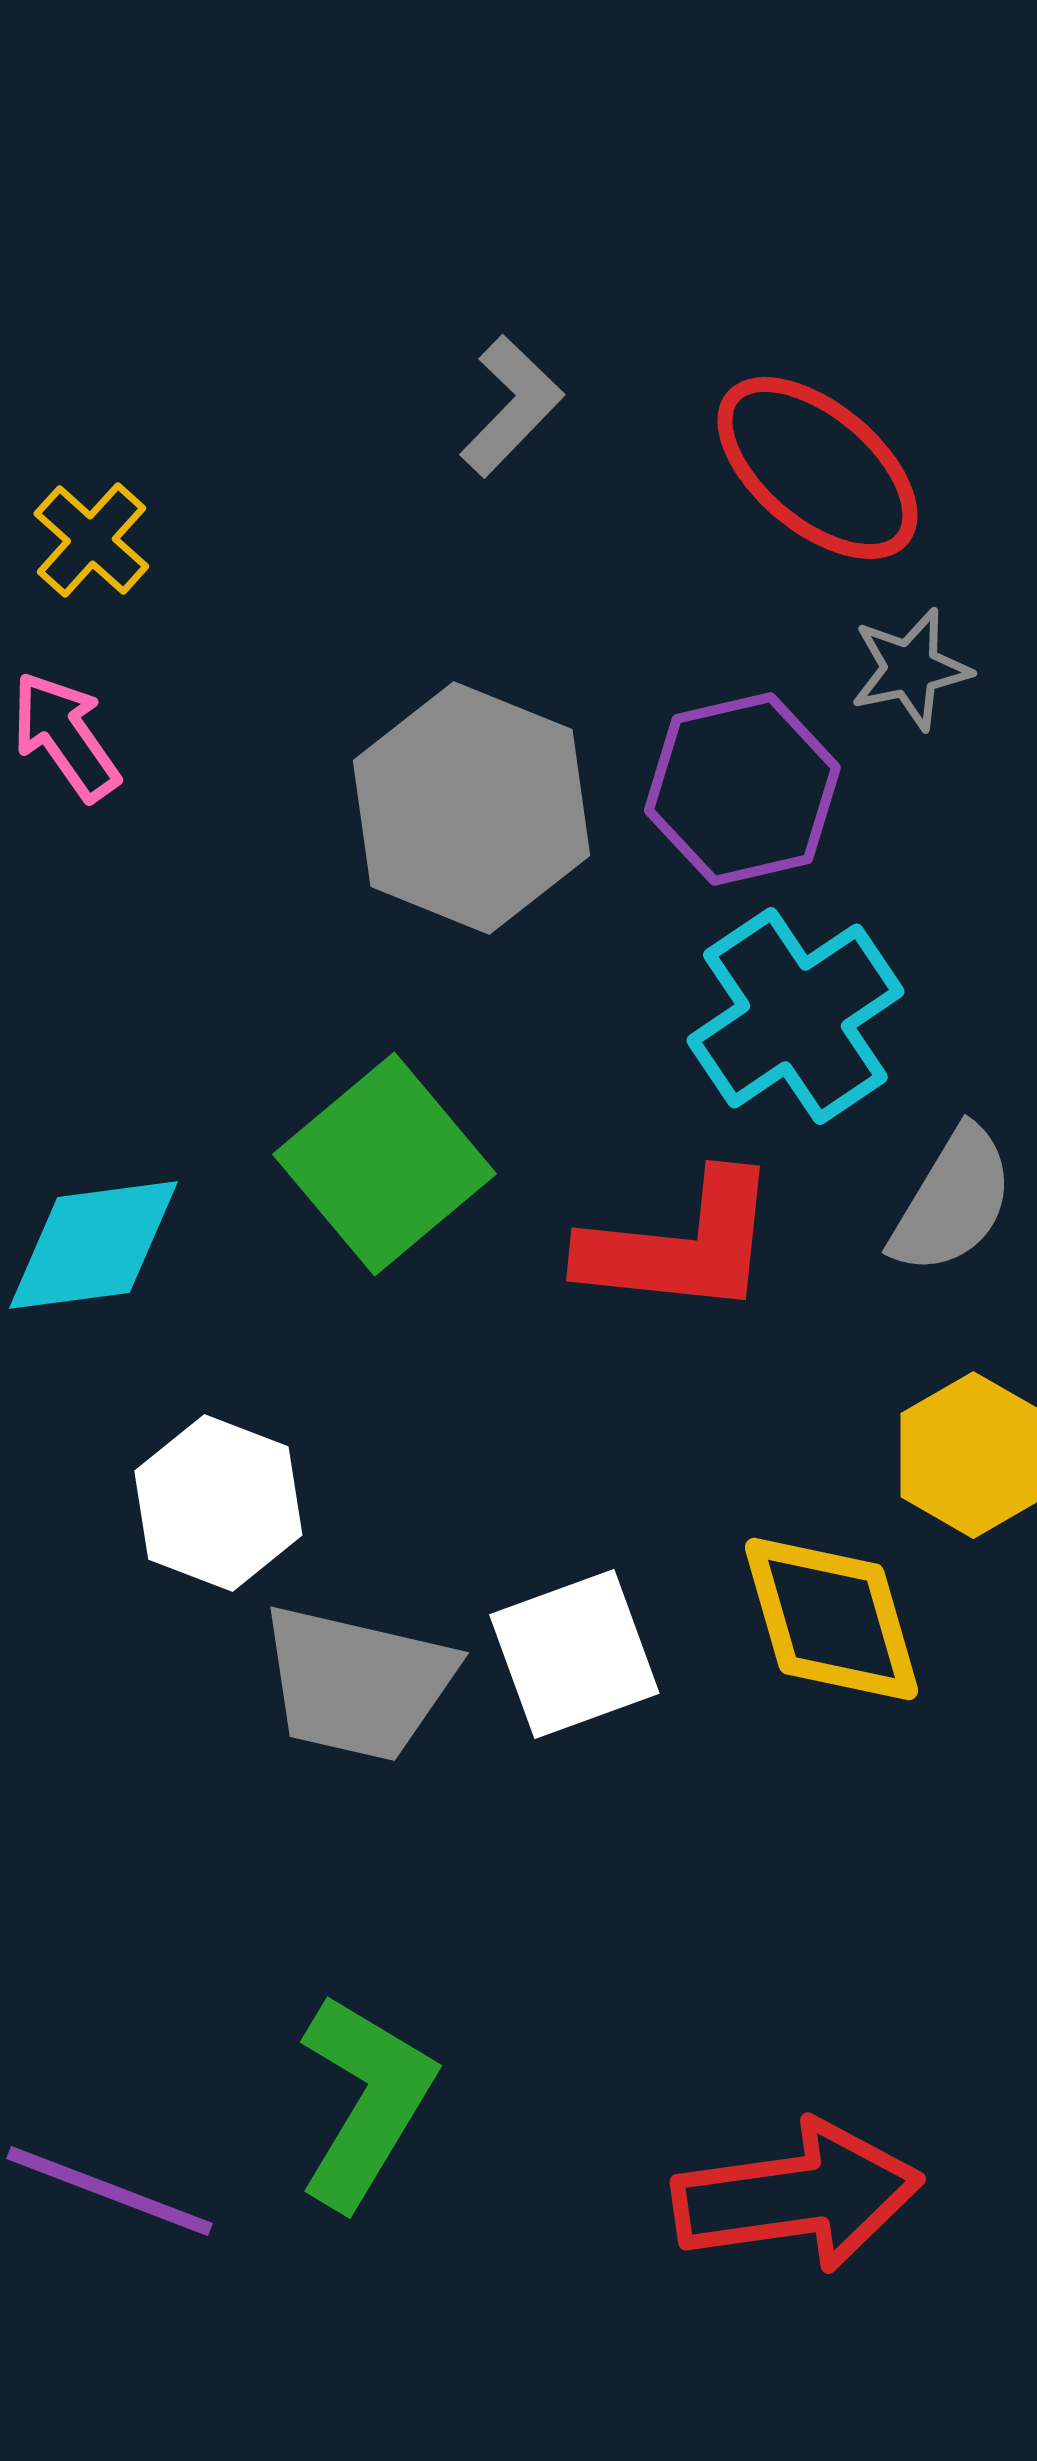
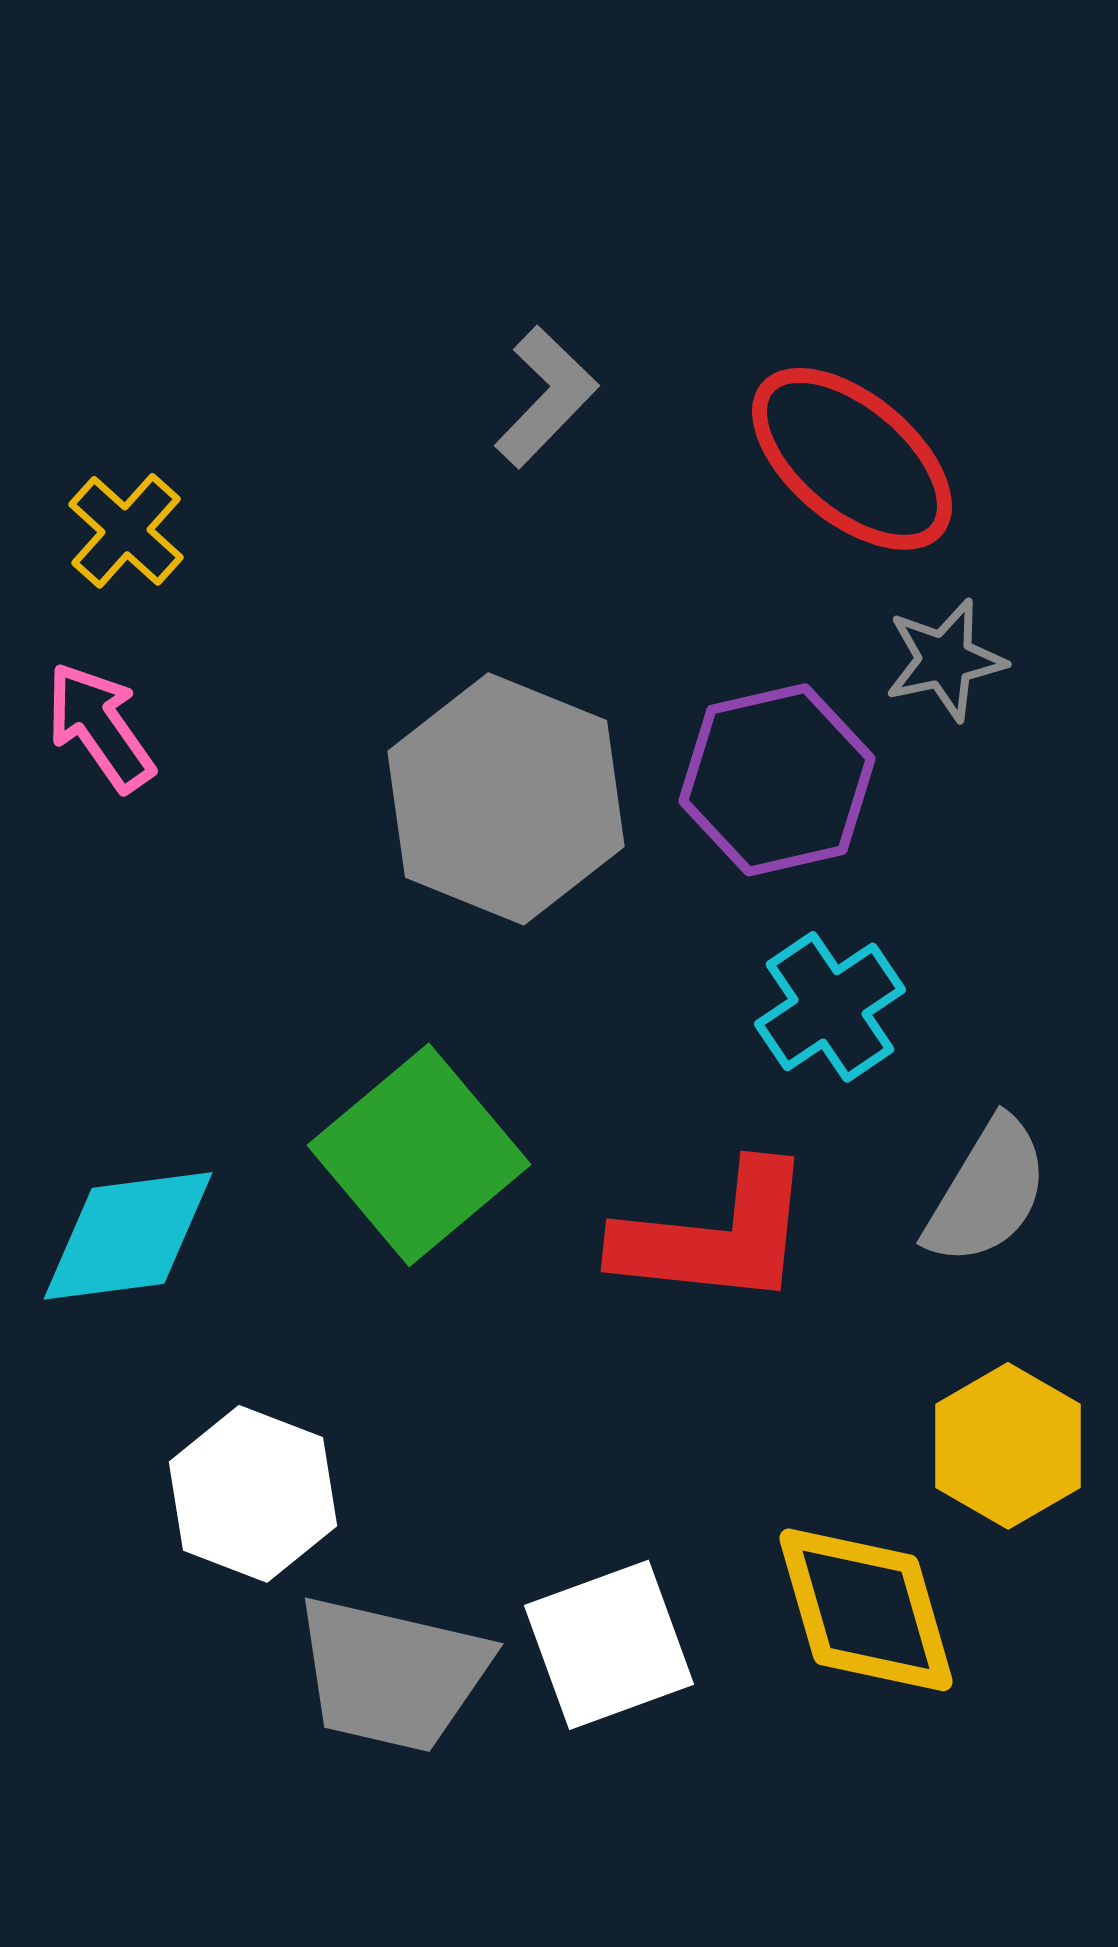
cyan cross: (795, 1016) -> (830, 1007), size x0.7

